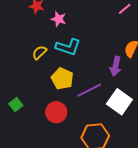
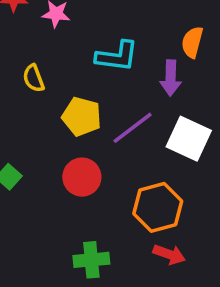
cyan L-shape: (68, 47) -> (117, 56), moved
yellow semicircle: (39, 52) -> (34, 78), turned -56

